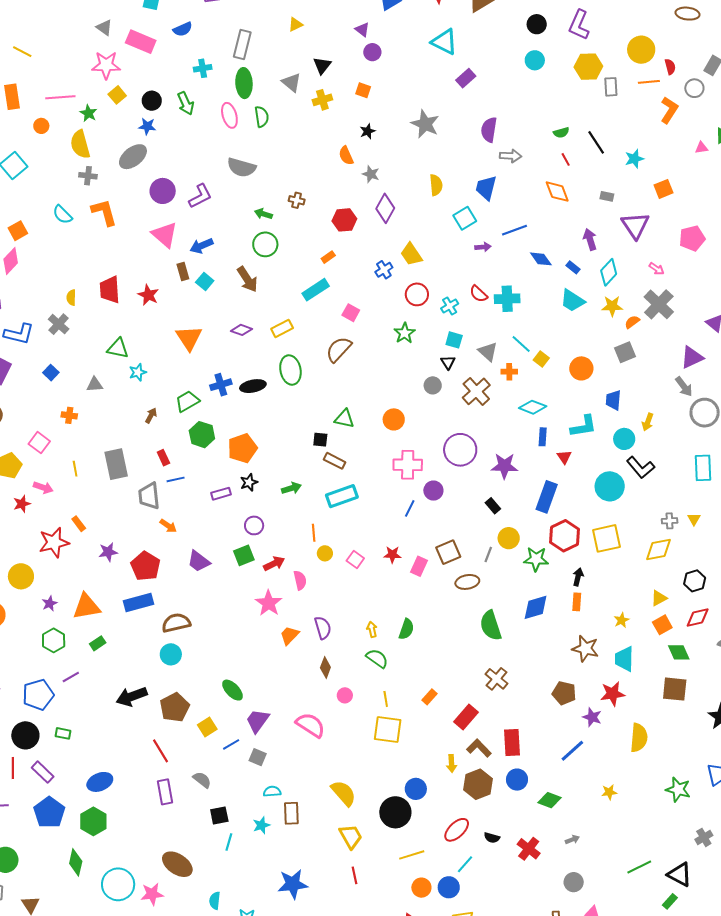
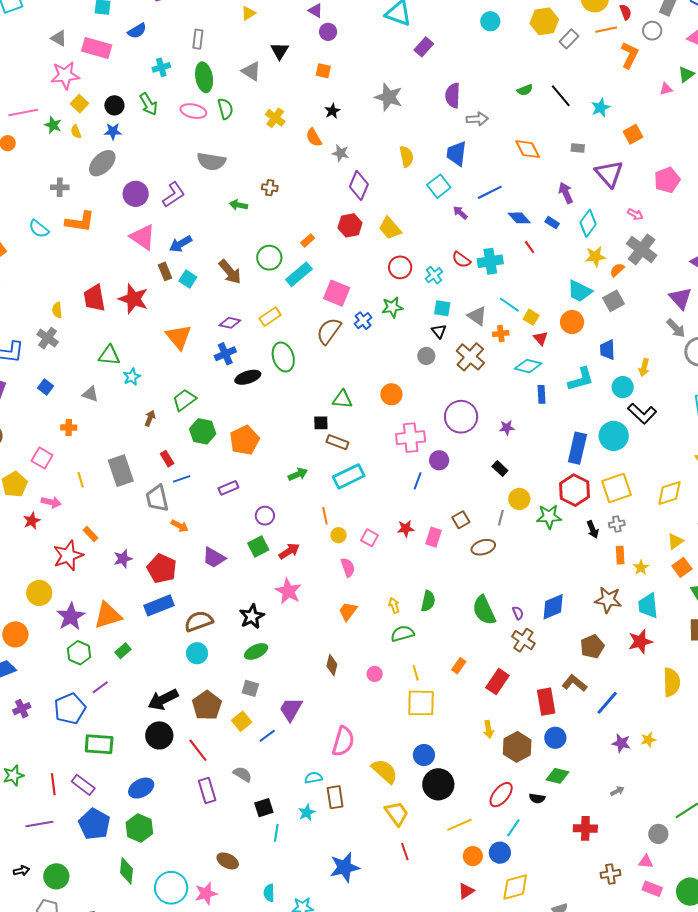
gray rectangle: (242, 44) -> (198, 39), size x0.7
gray rectangle: (611, 87) -> (569, 39), turned 54
yellow cross: (322, 100) -> (275, 118), moved, turned -30
pink ellipse: (229, 115) -> (193, 111), turned -55
yellow semicircle: (80, 144) -> (76, 132), moved, size x0.5
red line: (566, 159) -> (530, 247), moved
orange L-shape: (104, 212) -> (80, 222), turned 120
red hexagon: (344, 220) -> (350, 225), moved
green circle: (265, 244) -> (269, 258), moved
purple arrow: (483, 247) -> (460, 213), turned -126
blue cross: (384, 270) -> (363, 321), moved
red star: (148, 295) -> (133, 299), size x1.4
cyan trapezoid: (572, 301) -> (580, 291), moved
pink square: (351, 313) -> (337, 293), size x1.5
green star: (405, 333) -> (392, 307), turned 30
purple triangle: (692, 357) -> (681, 298), turned -40
gray triangle: (95, 385) -> (90, 394), turned 30
blue cross: (221, 385) -> (225, 354), moved
red triangle: (564, 457) -> (541, 338), moved
purple star: (504, 466) -> (507, 428), size x0.6
black star: (249, 482) -> (252, 616), moved, size x1.4
blue rectangle: (547, 497) -> (577, 448), moved
gray cross: (670, 521) -> (617, 524), moved
brown square: (448, 552) -> (461, 520), size x0.7
black arrow: (578, 577) -> (593, 529), turned 150
pink semicircle: (300, 580) -> (348, 567), moved
orange rectangle: (577, 602) -> (620, 555), moved
purple star: (50, 603) -> (71, 617), size x1.8
blue diamond: (536, 607) -> (553, 607), moved
green semicircle: (491, 626) -> (484, 610), moved
purple semicircle: (323, 628) -> (518, 613), moved, size x0.6
orange trapezoid: (289, 635) -> (348, 611), moved
green semicircle: (377, 658) -> (402, 634), turned -45
brown diamond: (325, 667) -> (332, 665), moved
green ellipse: (232, 690) -> (256, 651), moved, turned -65
brown pentagon: (564, 693) -> (592, 647), turned -30
purple star: (592, 717) -> (621, 743), moved
pink semicircle: (310, 725) -> (343, 741), moved, turned 80
green rectangle: (63, 733) -> (99, 744), size x1.8
black circle: (25, 735) -> (159, 735), moved
brown L-shape: (479, 748) -> (574, 683), moved
gray square: (258, 757) -> (250, 688), moved
blue circle: (416, 789) -> (424, 755), moved
green diamond: (549, 800) -> (558, 776), moved
red cross: (529, 849) -> (585, 828), moved, turned -30
brown ellipse: (177, 864) -> (228, 861), size x0.7
gray circle: (574, 882) -> (658, 834), moved

